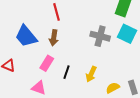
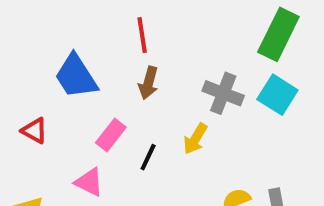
brown arrow: (54, 38) -> (148, 83), moved
yellow arrow: (91, 74) -> (195, 139), moved

